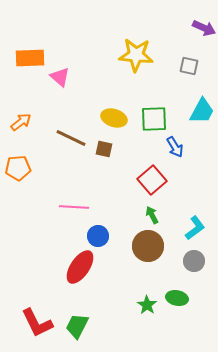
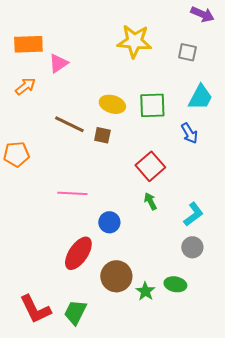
pink triangle: (60, 77) -> (58, 63), turned 45
orange arrow: (21, 122) -> (25, 86), moved
blue arrow: (175, 147) -> (189, 133), moved
blue circle: (98, 236) -> (109, 222), moved
brown circle: (148, 246) -> (116, 276), moved

